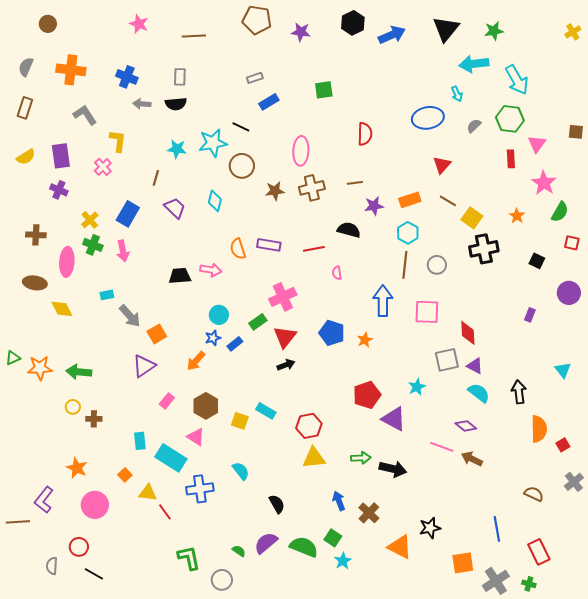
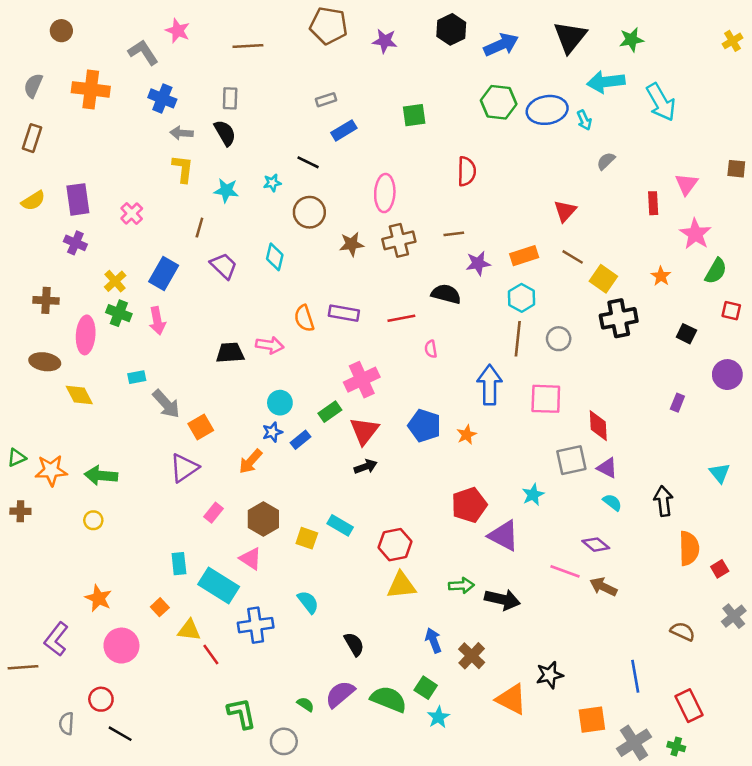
black semicircle: (176, 104) -> (225, 133), turned -115
gray L-shape: (85, 115) -> (143, 52), moved
blue ellipse: (428, 118) -> (547, 110), moved
green hexagon: (510, 119) -> (499, 102), moved
yellow L-shape: (118, 141) -> (183, 169), moved
cyan star: (213, 143) -> (272, 183), size x0.5
cyan semicircle: (479, 393) -> (612, 502), size x0.7
brown cross: (94, 419) -> (20, 511), moved

